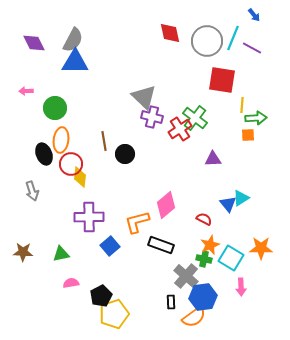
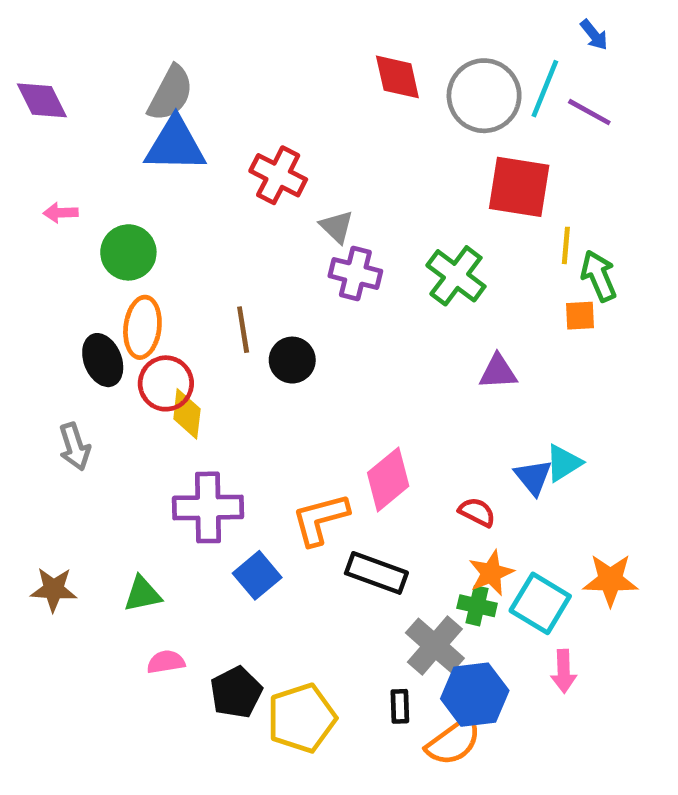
purple diamond: (34, 43) -> (42, 100), moved
gray triangle: (144, 97) -> (337, 227), size x0.6
green arrow: (256, 118) -> (599, 276), turned -110
red cross: (180, 129) -> (278, 175), moved, turned -30
yellow pentagon: (114, 314) -> (302, 718), moved

